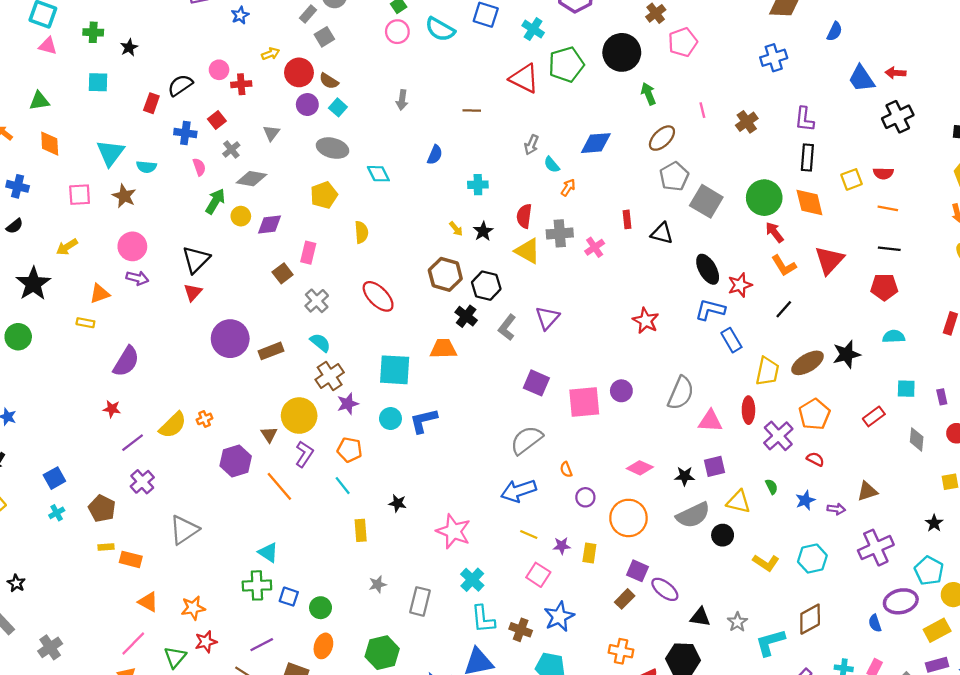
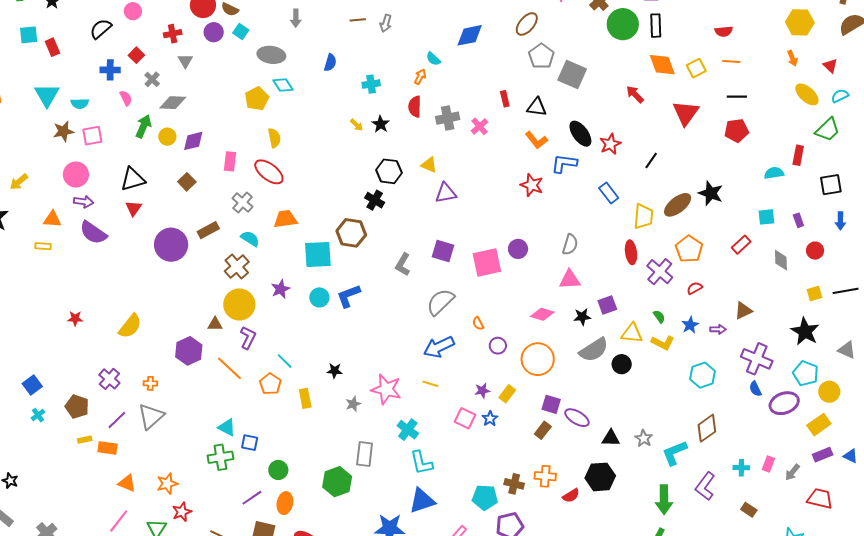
red cross: (241, 84) -> (173, 34), moved
red rectangle: (151, 103) -> (52, 47), moved, turned -36
gray arrow: (531, 145) -> (386, 23), moved
gray ellipse: (332, 148) -> (271, 55), moved
yellow square: (852, 179) -> (696, 68), moved
orange arrow: (568, 188) -> (420, 77), moved
pink square: (80, 195) -> (92, 136), moved
yellow pentagon: (324, 195) -> (257, 99), moved
brown star: (124, 196) -> (63, 131), turned -30
green circle: (764, 198) -> (623, 24), moved
yellow triangle: (528, 251) -> (429, 165), moved, size x0.7
black triangle: (196, 259) -> (133, 179), turned 36
orange L-shape: (784, 266) -> (536, 140), moved
brown square: (283, 273) -> (187, 182), moved
brown hexagon: (445, 274) -> (351, 233), moved
orange triangle: (100, 294) -> (52, 219), turned 30
red ellipse: (378, 296) -> (269, 172), moved
blue L-shape: (710, 310) -> (564, 163), moved
purple triangle: (547, 318) -> (446, 193), turned 45
gray L-shape: (507, 327) -> (403, 264), moved
cyan semicircle: (894, 337) -> (774, 173), moved
orange trapezoid: (443, 349) -> (285, 219), moved
brown rectangle: (271, 351) -> (208, 230), moved
black star: (847, 354) -> (711, 193), turned -30
purple semicircle: (126, 361) -> (93, 233), moved, turned 100
brown cross: (330, 376) -> (237, 266), moved
gray semicircle: (681, 393) -> (570, 245), size x0.7
orange cross: (205, 419) -> (150, 383), moved, turned 32
pink triangle: (710, 421) -> (570, 280), moved
brown triangle: (269, 434) -> (215, 324), turned -49
purple line: (133, 443) -> (117, 420), moved
orange pentagon: (350, 450) -> (270, 384), moved, turned 30
red semicircle: (815, 459) -> (695, 288), turned -49
black star: (934, 523) -> (805, 331), size x1.8
yellow line: (529, 535) -> (430, 384), moved
purple cross: (876, 548) -> (757, 359), turned -36
yellow rectangle: (589, 553) -> (507, 394), turned 36
yellow L-shape: (766, 563) -> (663, 343), moved
gray star: (378, 584) -> (353, 404), moved
blue square: (289, 597) -> (250, 443), moved
blue star: (559, 617) -> (490, 419), moved, size x0.6
blue semicircle: (875, 623) -> (755, 389), moved
brown cross: (521, 630) -> (514, 484), moved
purple line: (262, 645) -> (252, 498), moved
green hexagon: (382, 653) -> (337, 482), moved

